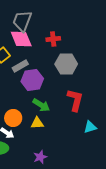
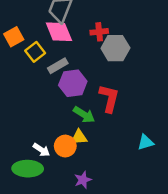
gray hexagon: (66, 64) -> (115, 48), moved
red L-shape: (75, 100) -> (109, 98), moved
orange circle: (13, 118) -> (65, 146), moved

